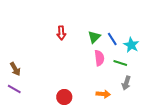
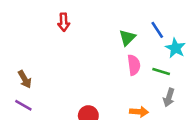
red arrow: (61, 33) -> (64, 22), moved
blue line: (112, 39) -> (157, 30), moved

